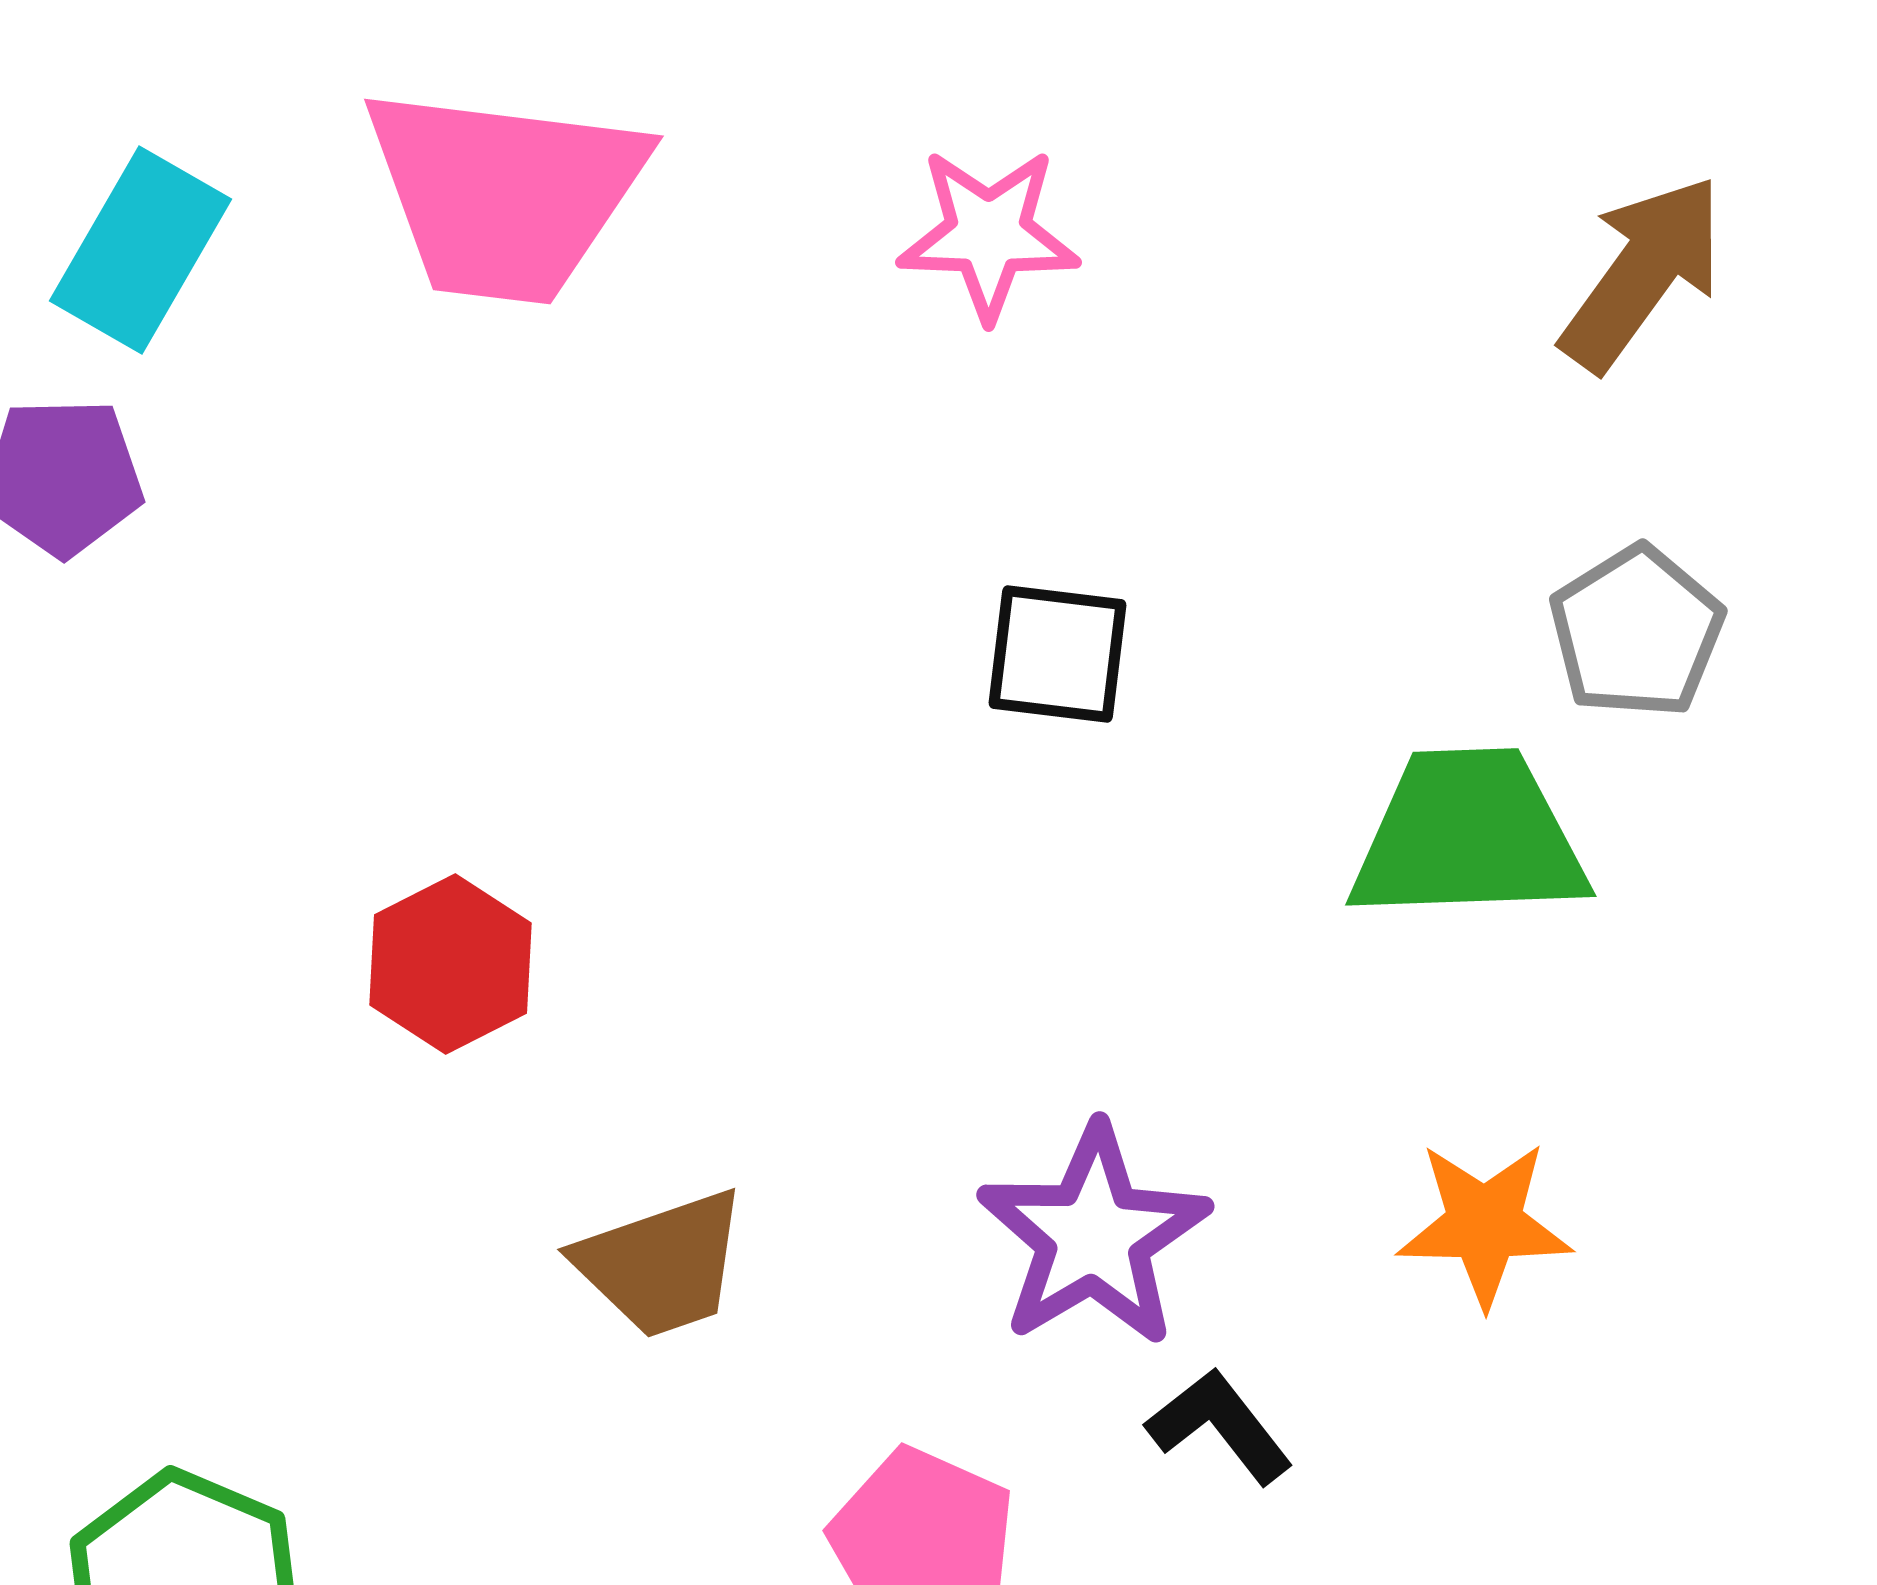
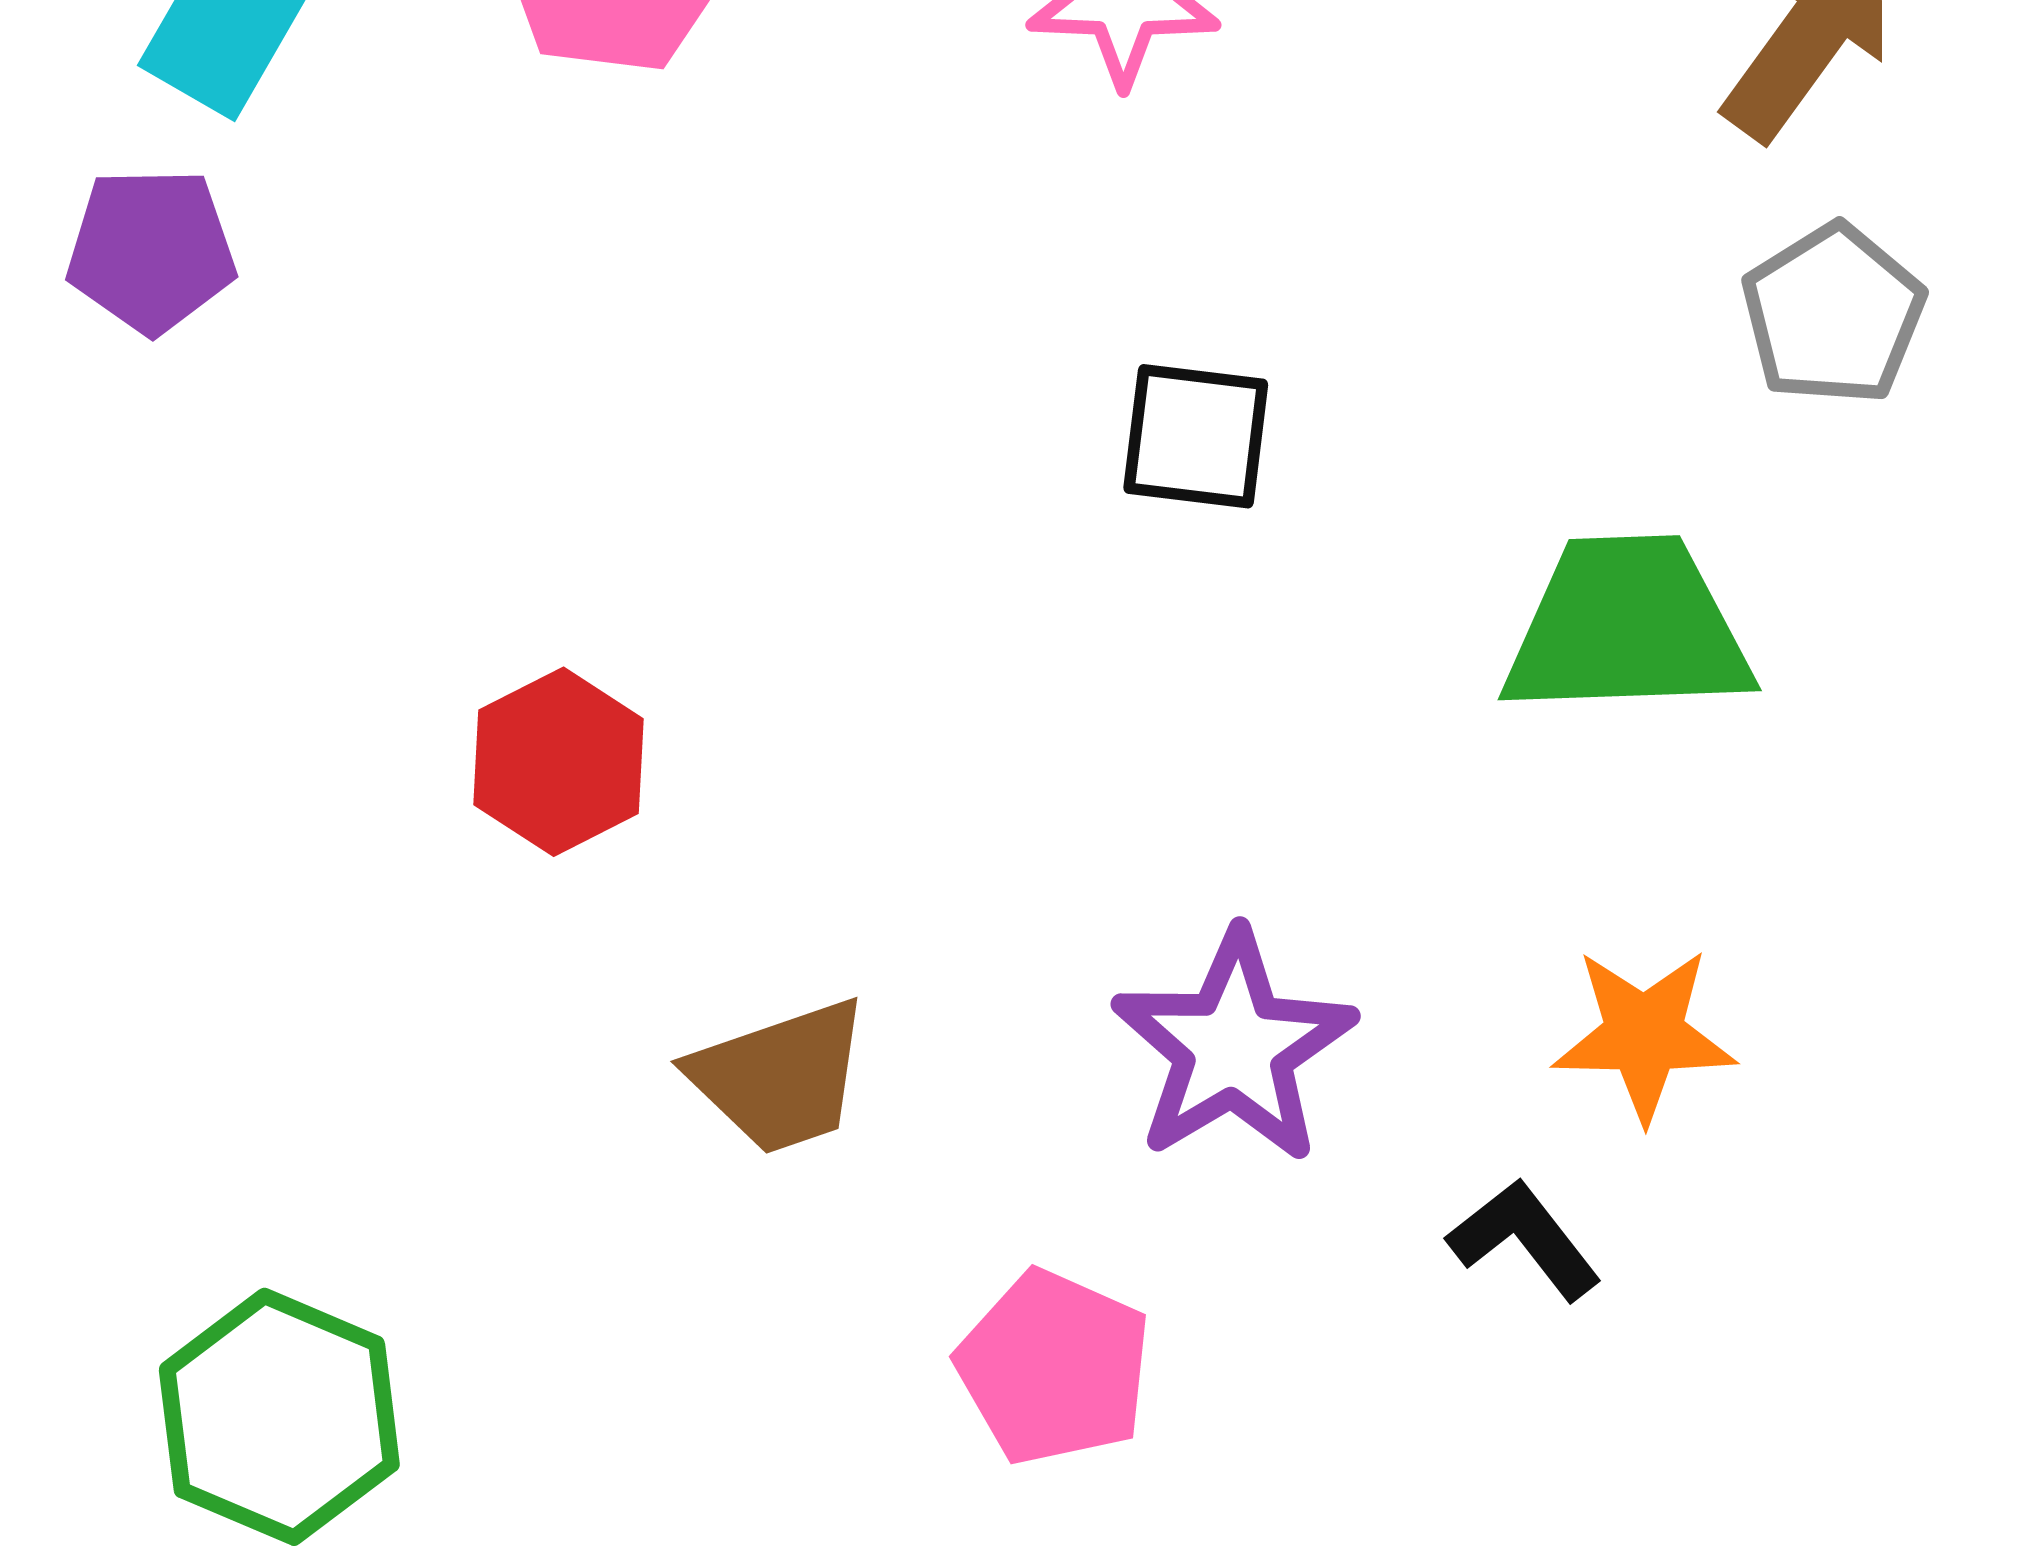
gray pentagon: (1637, 632) -> (1833, 314), moved
black L-shape: (1220, 1426) -> (1524, 1239), moved

